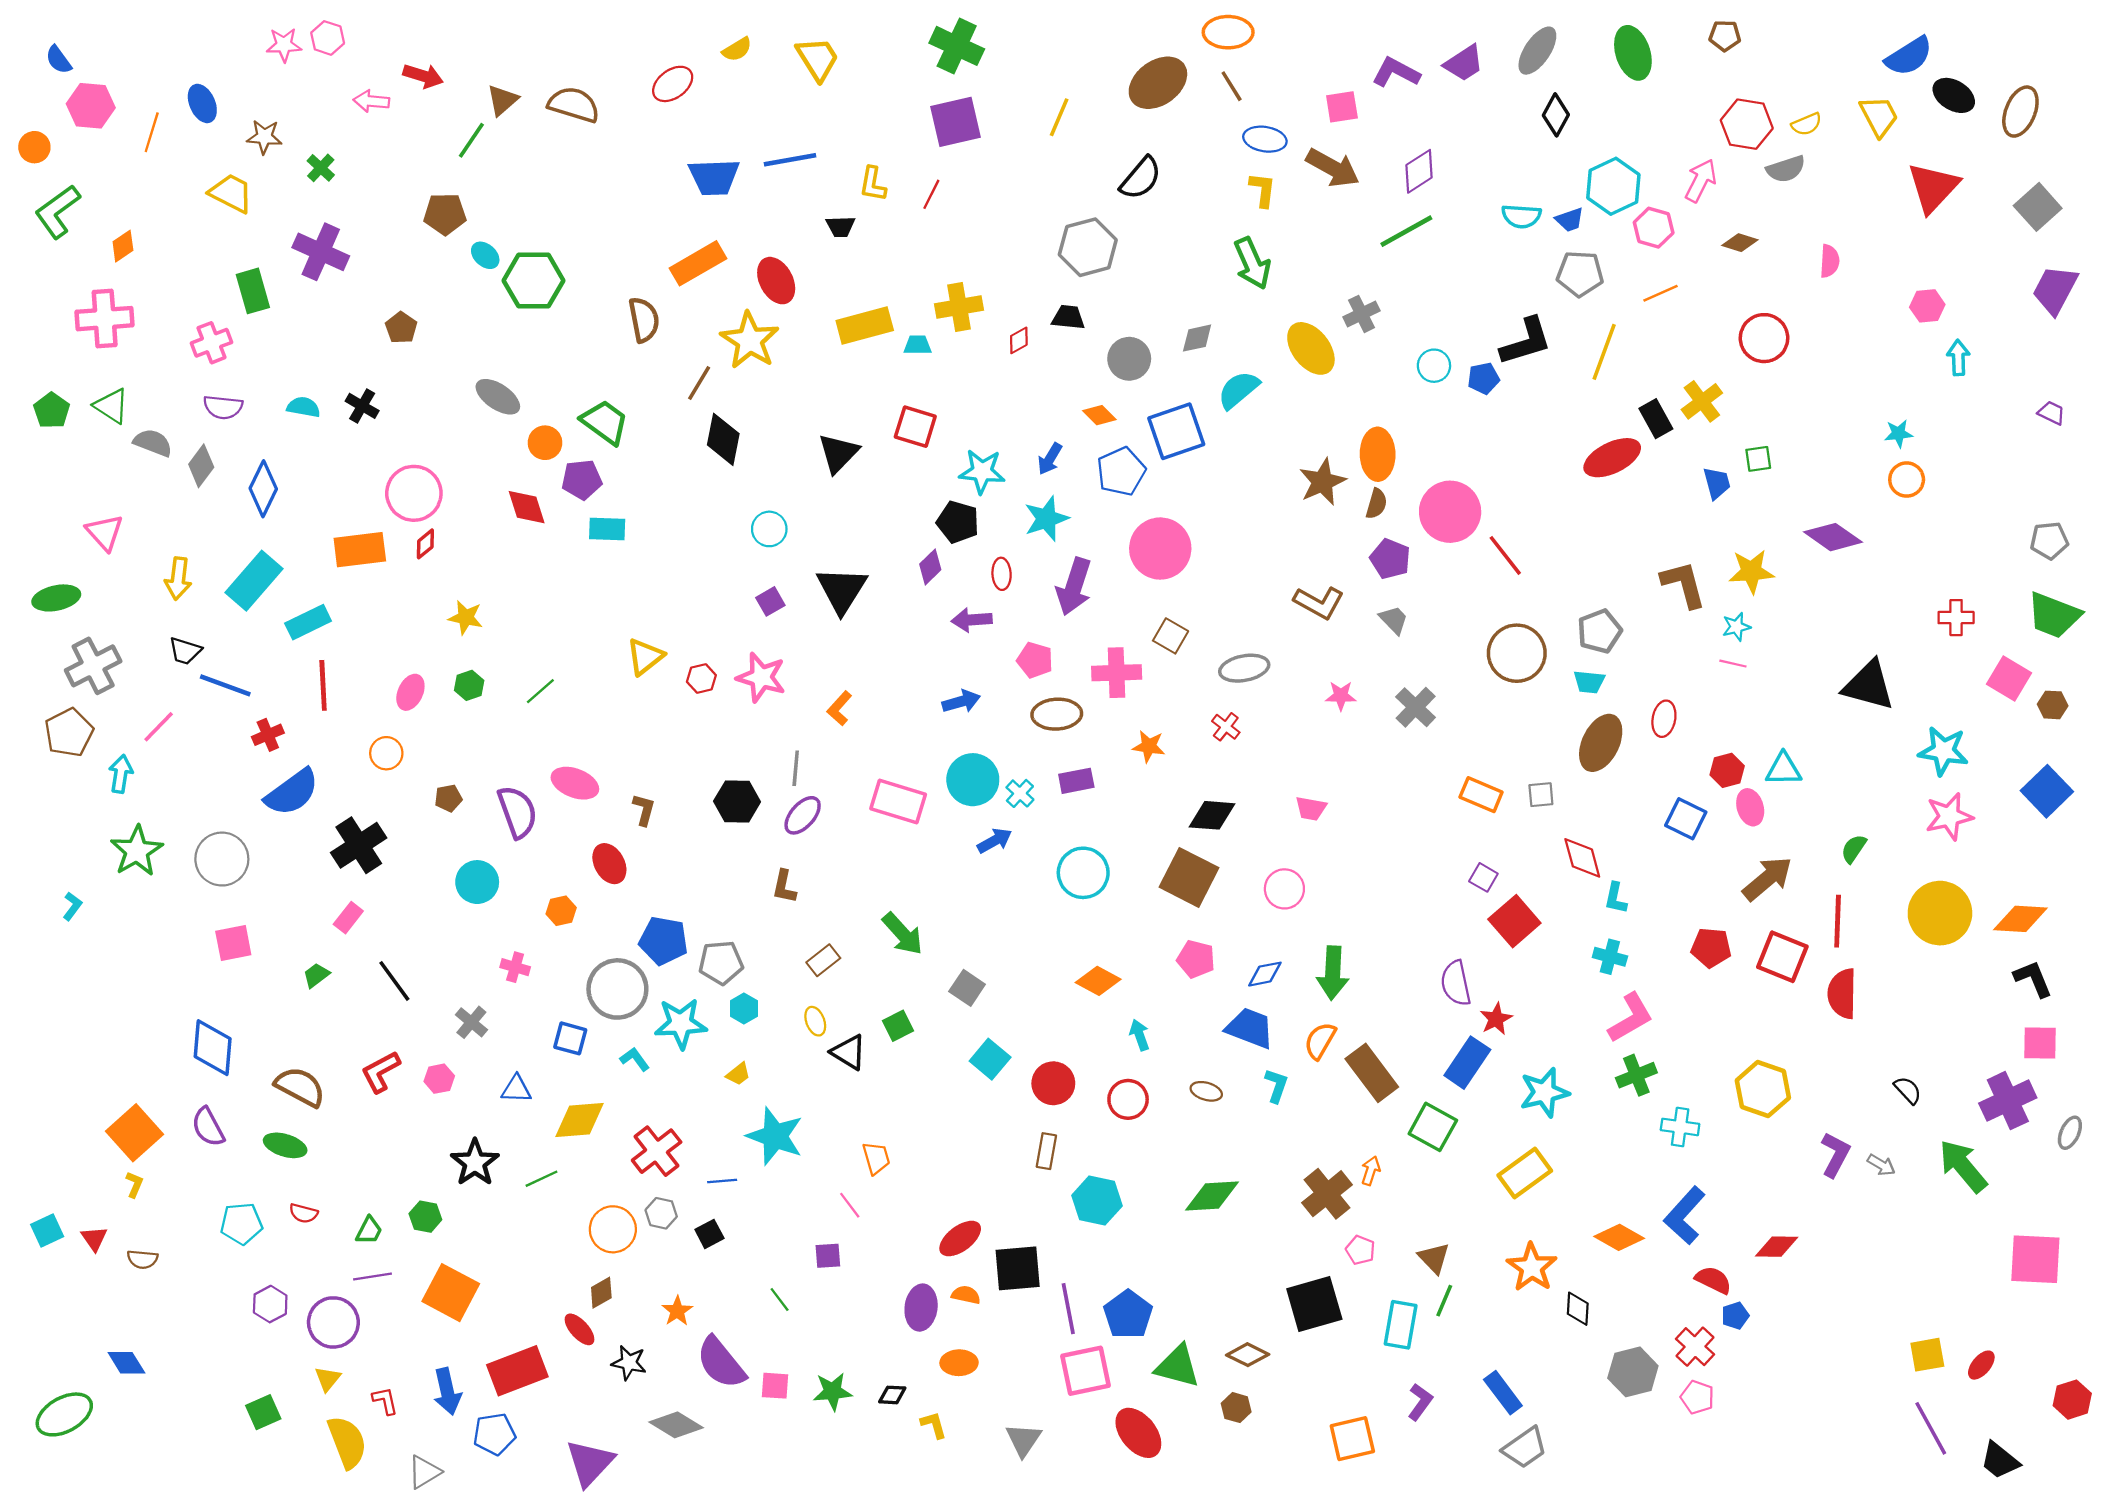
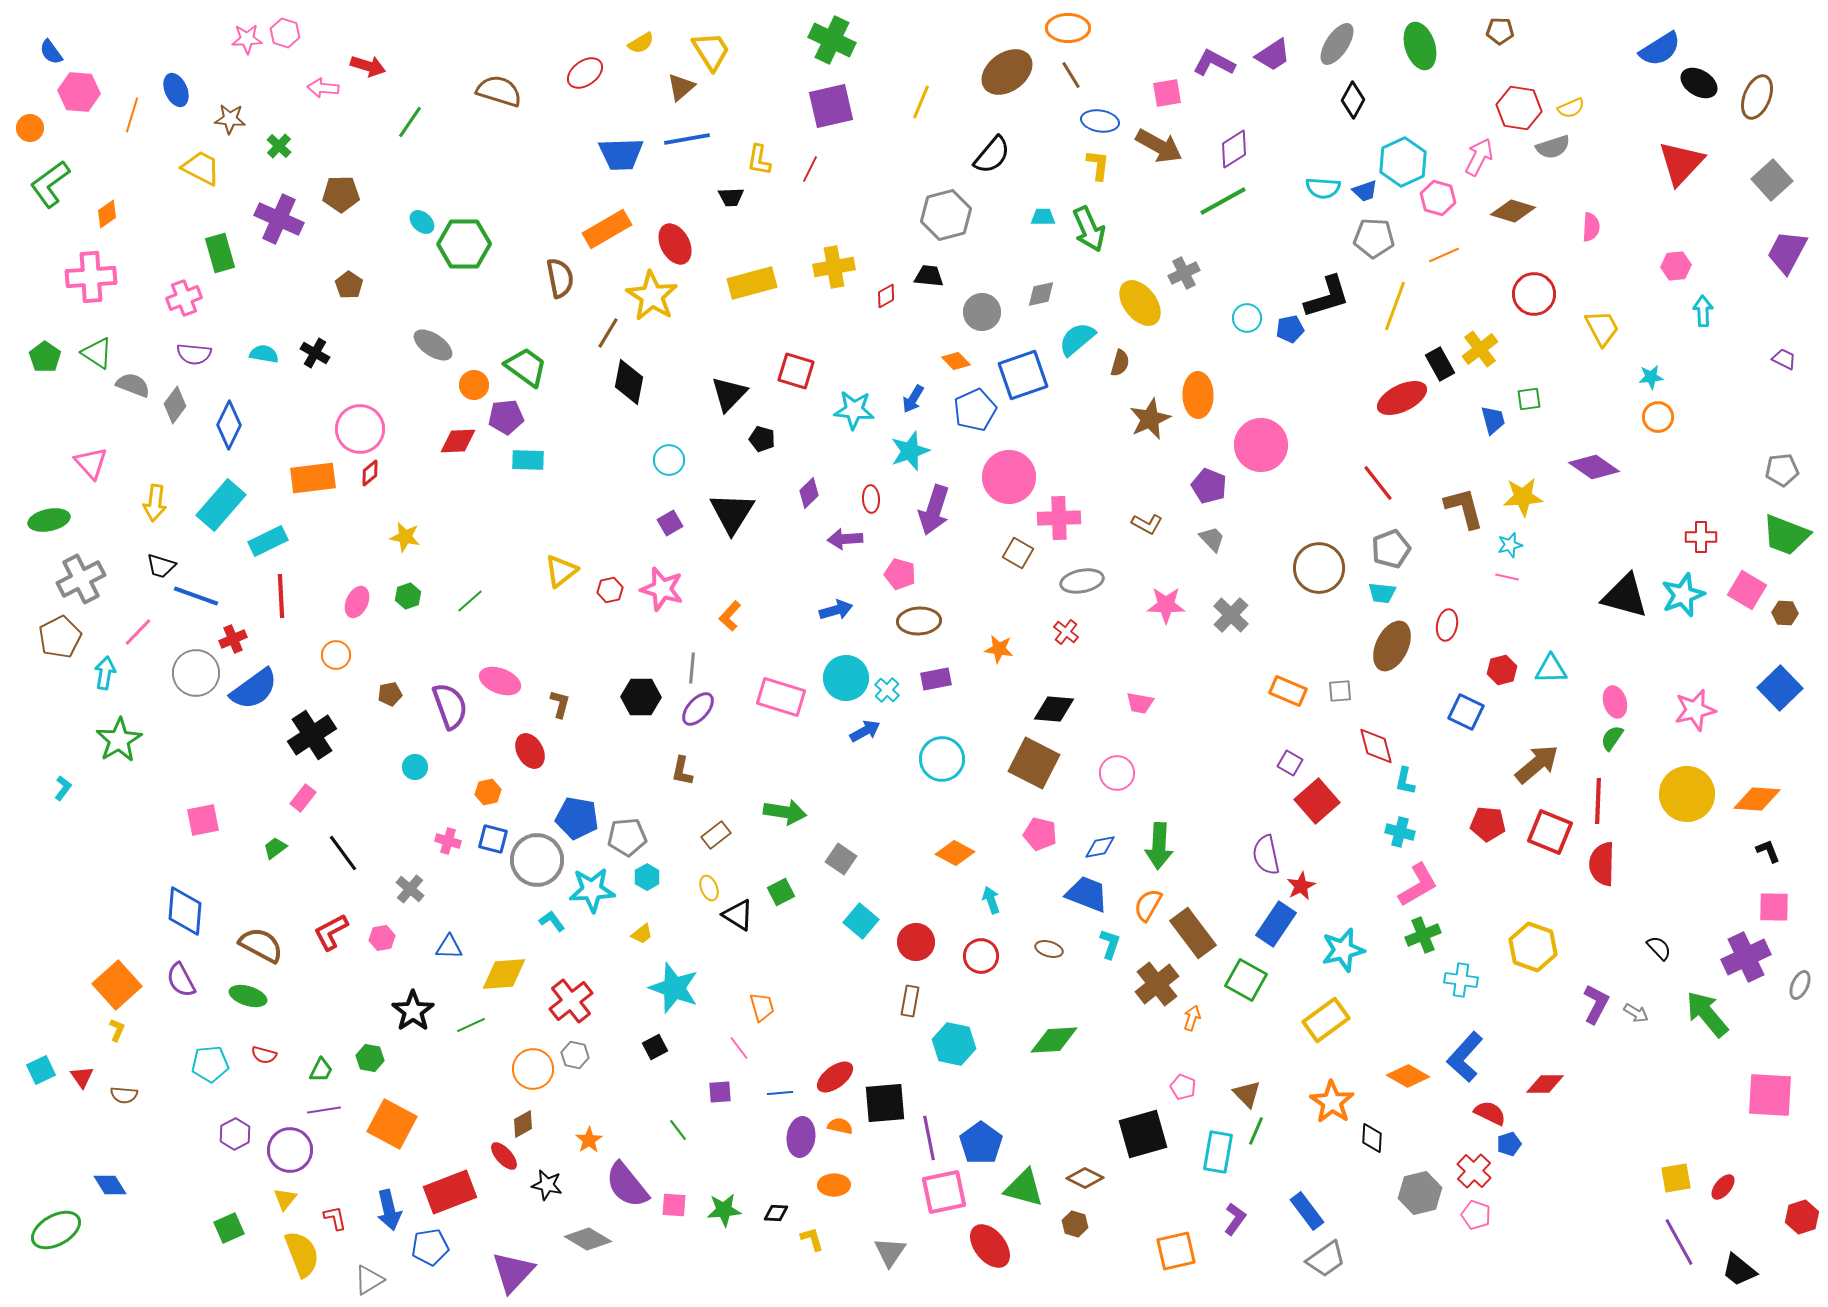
brown triangle: (502, 100) -> (681, 87), moved
yellow trapezoid: (1879, 116) -> (1602, 328), moved
brown pentagon: (445, 214) -> (341, 194), moved
brown diamond: (1740, 243) -> (1513, 211), size x1.4
cyan trapezoid: (918, 345) -> (1043, 217), moved
brown semicircle: (1376, 504) -> (1120, 363), moved
red diamond: (527, 507) -> (458, 441), turned -75
black pentagon: (958, 522) -> (762, 439), moved, size x0.7
red line: (1505, 555) -> (1378, 483), moved
brown L-shape: (1319, 603) -> (1147, 524), size x0.7
pink cross: (1117, 673) -> (1059, 518), moved
pink star: (1341, 696) -> (1166, 605), size x1.4
cyan star: (1943, 751) -> (1683, 595), moved, turned -30
pink ellipse: (1750, 807) -> (1615, 702), moved
gray circle: (222, 859) -> (196, 673), moved
cyan circle: (477, 882) -> (415, 767), size x0.7
green arrow: (903, 934) -> (785, 812), turned -39
black L-shape: (2033, 979) -> (1768, 851), size x0.7
blue square: (570, 1038) -> (493, 839), moved
blue line: (722, 1181) -> (780, 1093), moved
brown cross: (1327, 1194) -> (1157, 984), moved
black square: (709, 1234) -> (655, 1047), moved

